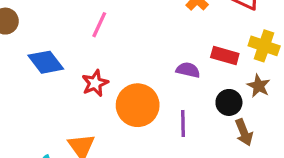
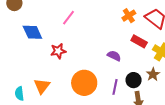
red rectangle: (225, 56) -> (139, 41), moved
orange circle: (138, 105) -> (84, 83), moved
purple line: (183, 123) -> (115, 87), moved

